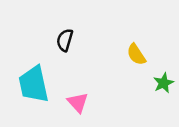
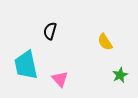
green star: (164, 83) -> (120, 75), moved

